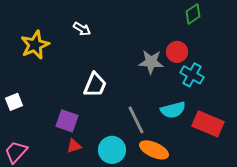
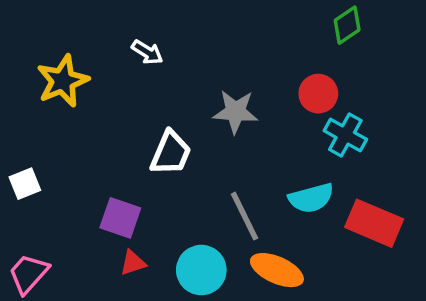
gray star: (151, 62) -> (236, 112), moved

